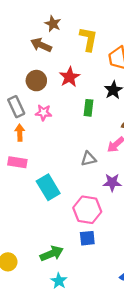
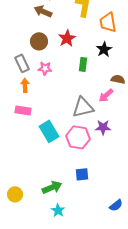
gray triangle: (88, 159) -> (83, 107), size x1.6
pink hexagon: (87, 210) -> (78, 137), moved

